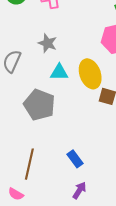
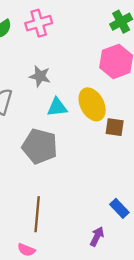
blue rectangle: (75, 159) -> (119, 208), moved

